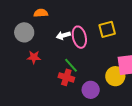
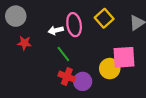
yellow square: (107, 29) -> (104, 18), turned -30
white arrow: (63, 35) -> (56, 30), moved
red cross: (66, 77) -> (67, 77), moved

